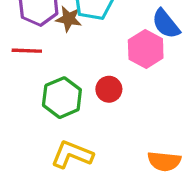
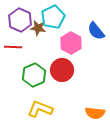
pink hexagon: (146, 49) -> (71, 43), moved
red circle: (109, 89) -> (62, 70), size x1.5

